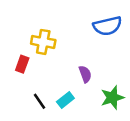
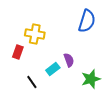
blue semicircle: (107, 26) -> (87, 21), turned -60
cyan rectangle: (65, 100) -> (53, 69), moved

